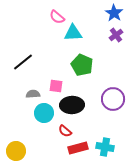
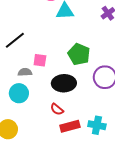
green pentagon: (82, 65) -> (79, 54), moved
pink square: (56, 86) -> (40, 60), moved
cyan circle: (44, 113) -> (19, 93), moved

